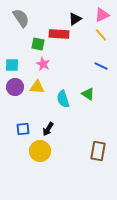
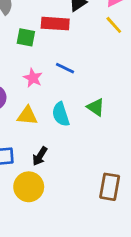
pink star: (43, 64) -> (33, 78), moved
blue line: (101, 66) -> (65, 68), moved
yellow triangle: (37, 87) -> (27, 116), moved

